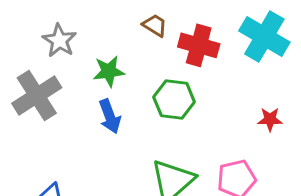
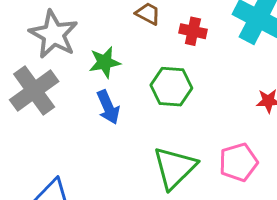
gray star: (59, 40) -> (54, 34), size x1.4
red cross: (199, 45) -> (193, 31), size x0.7

